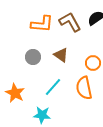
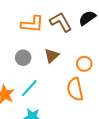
brown triangle: (61, 55) -> (52, 56), turned 42
cyan line: (53, 87) -> (29, 88), moved

